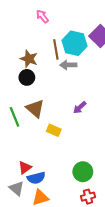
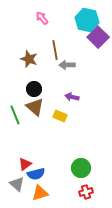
cyan hexagon: (75, 43) -> (87, 20), moved
black circle: (27, 77) -> (34, 89), moved
purple arrow: (80, 107) -> (72, 97), moved, turned 56
yellow rectangle: (54, 130) -> (60, 116), moved

